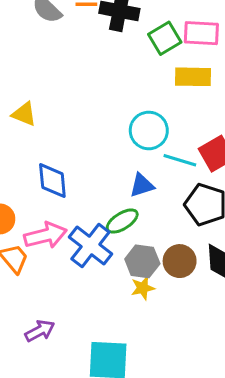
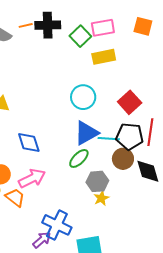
cyan line: (180, 160) -> (109, 139), moved
blue triangle: (142, 185) -> (86, 133), size x1.5
blue cross: (90, 246) -> (57, 225), moved
brown circle: (180, 261) -> (123, 159), moved

